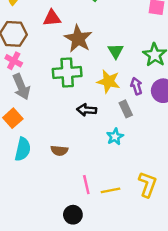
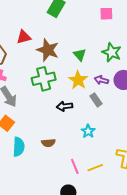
yellow star: (108, 81) -> (78, 80), turned 30
purple arrow: (136, 86) -> (101, 80), turned -48
cyan star: (115, 137) -> (88, 131), moved

